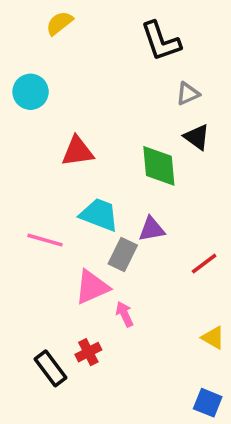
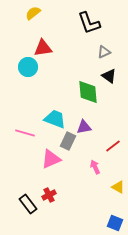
cyan circle: (31, 92) -> (28, 67), moved
red triangle: (78, 151) -> (43, 48), moved
pink arrow: (125, 314) -> (95, 167), moved

